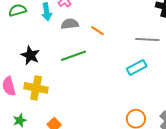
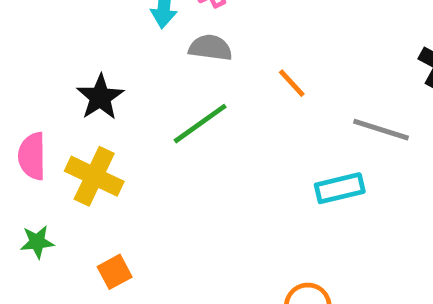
orange line: (97, 31) -> (292, 83), moved
green line: (73, 56) -> (200, 124), turned -30

